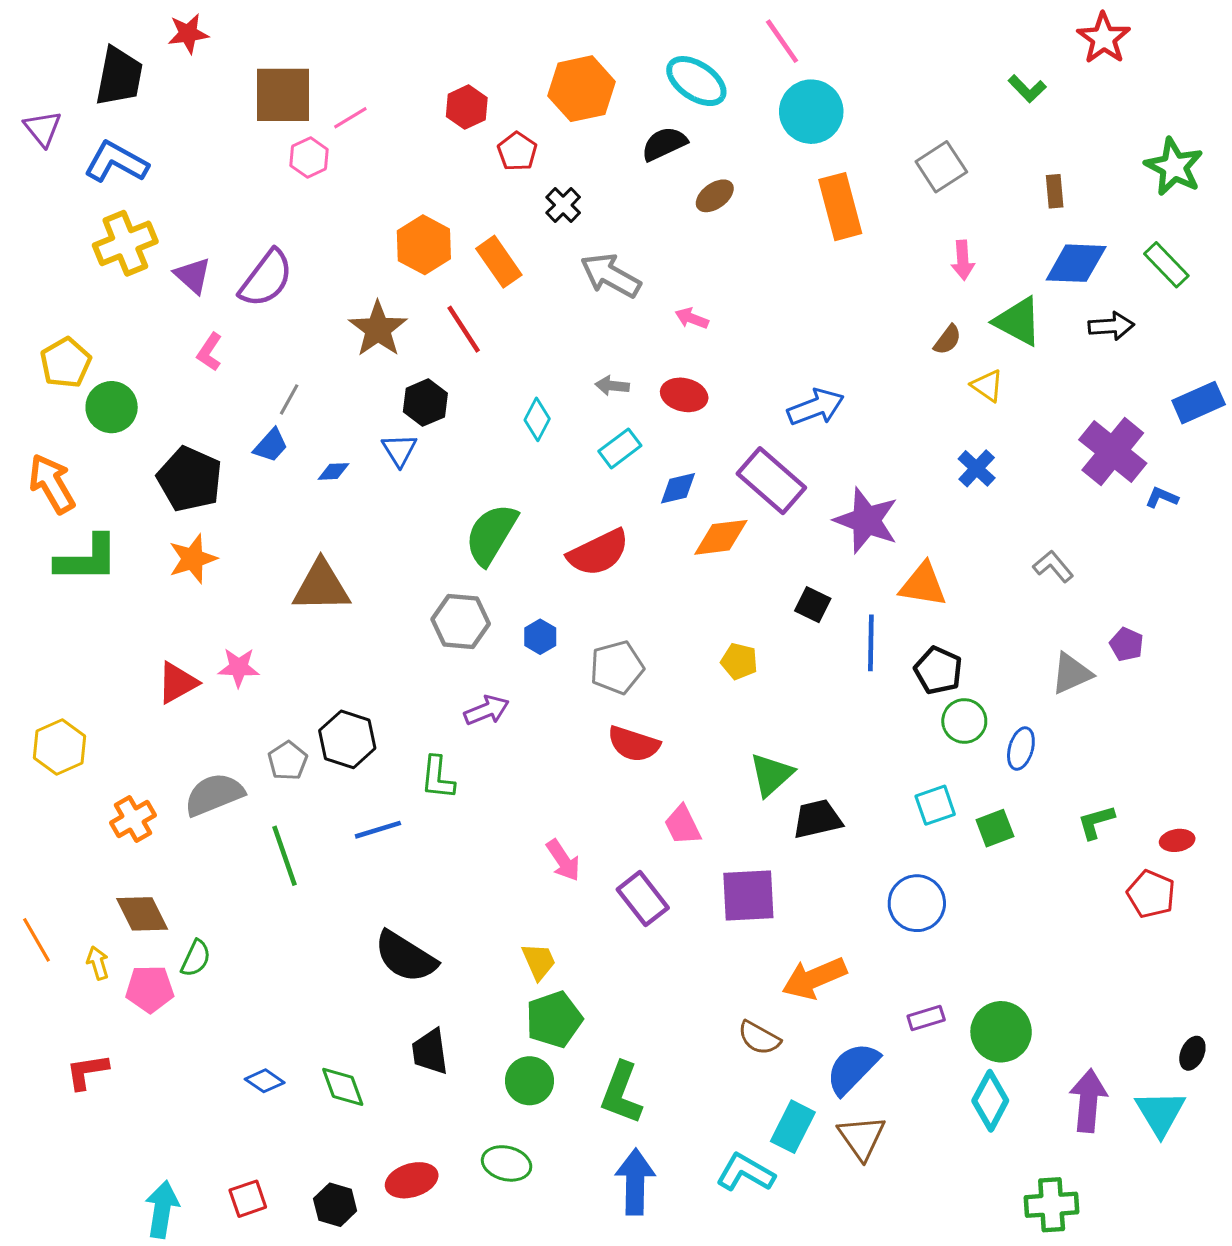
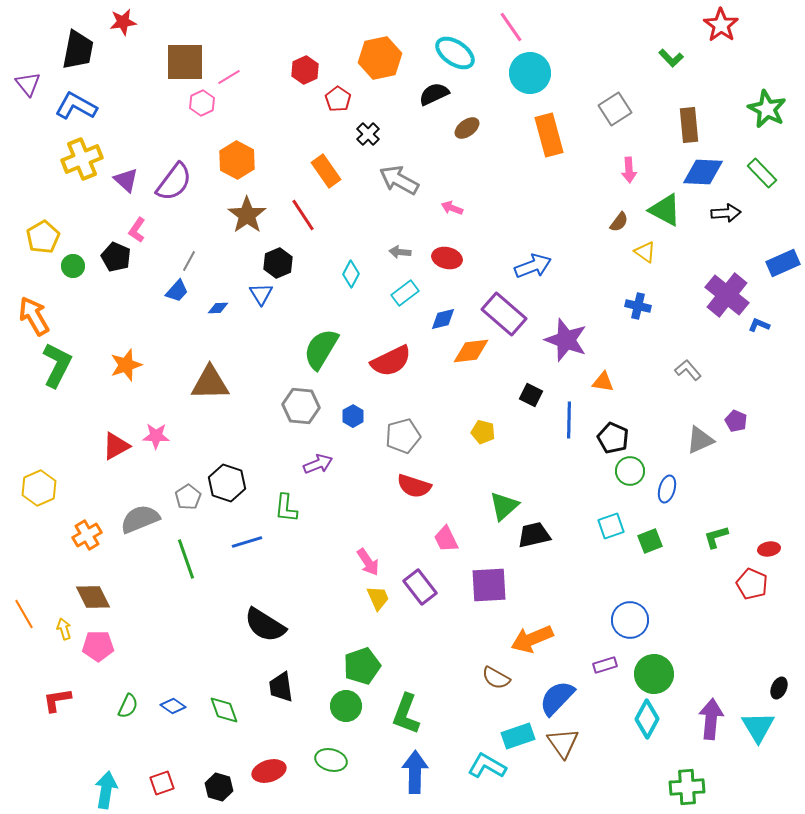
brown rectangle: (1055, 191) -> (689, 125), size x1.6
orange hexagon: (424, 245) -> (237, 160), moved
green circle: (112, 407) -> (73, 266), size x0.7
blue cross: (977, 468) -> (638, 306), turned -30
black pentagon: (190, 479) -> (116, 257), moved, size x0.7
green L-shape: (87, 559) -> (57, 365), turned -63
orange triangle: (923, 585) -> (603, 382), size x0.7
blue circle: (917, 903) -> (630, 620), moved
green semicircle: (196, 958) -> (128, 706), moved
yellow trapezoid: (539, 961) -> (378, 598), moved
cyan rectangle: (793, 1127) -> (518, 736), turned 44

